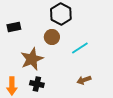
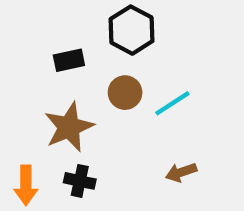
black rectangle: (14, 27) -> (69, 60), moved
brown circle: (52, 37) -> (125, 93), moved

